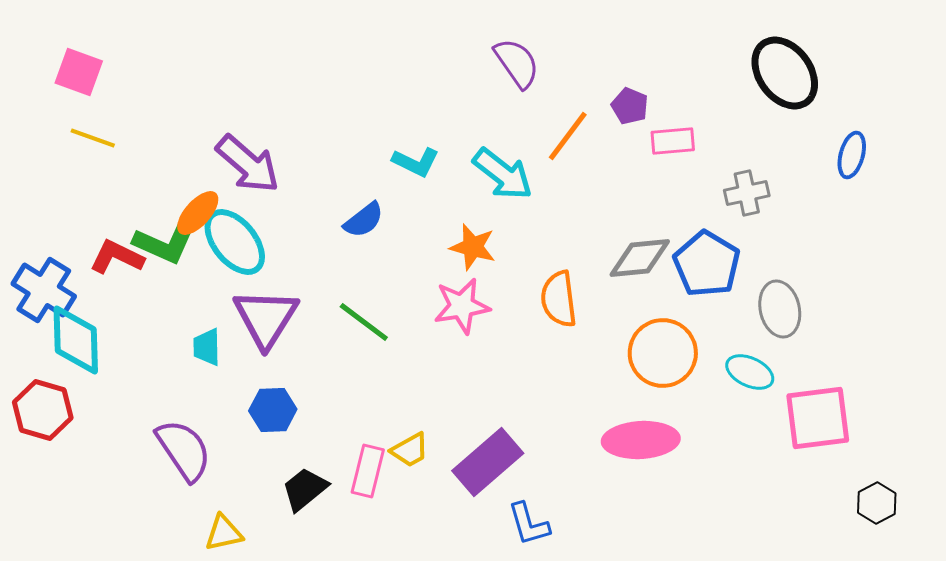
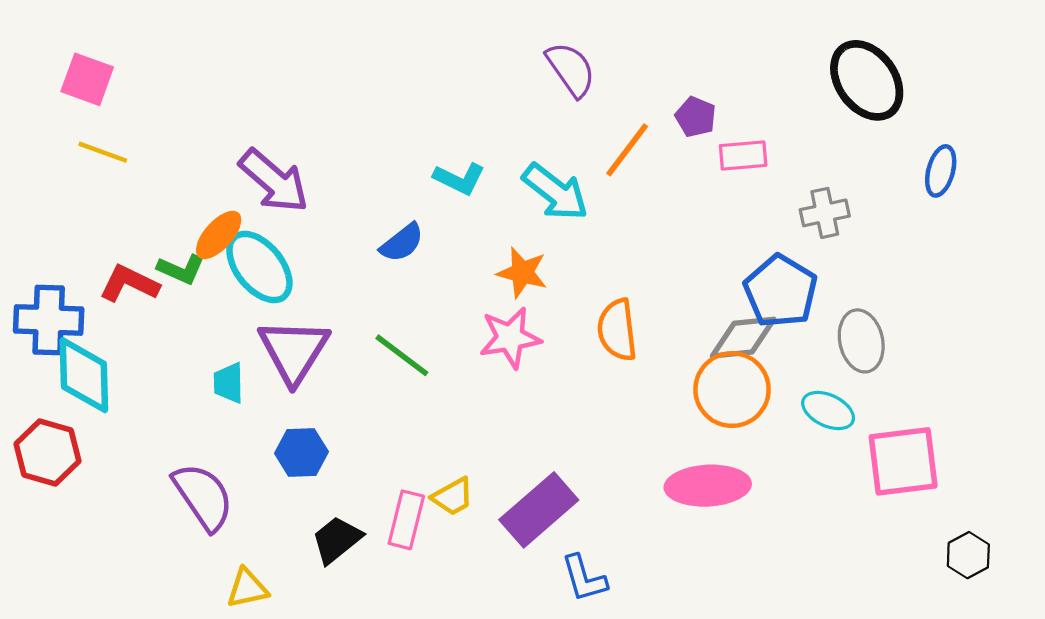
green L-shape: (164, 244) -> (181, 269), size x0.7
gray diamond: (640, 258) -> (743, 338), moved
blue cross: (44, 290) -> (49, 320), turned -30

